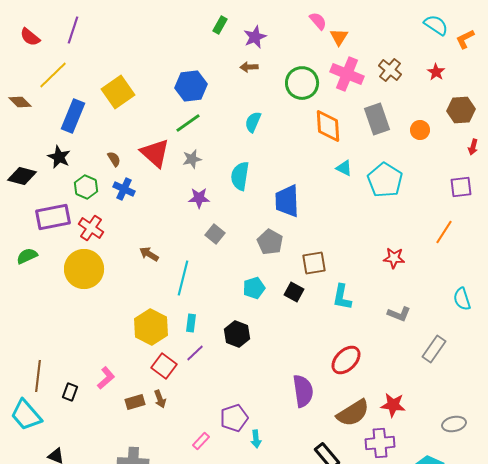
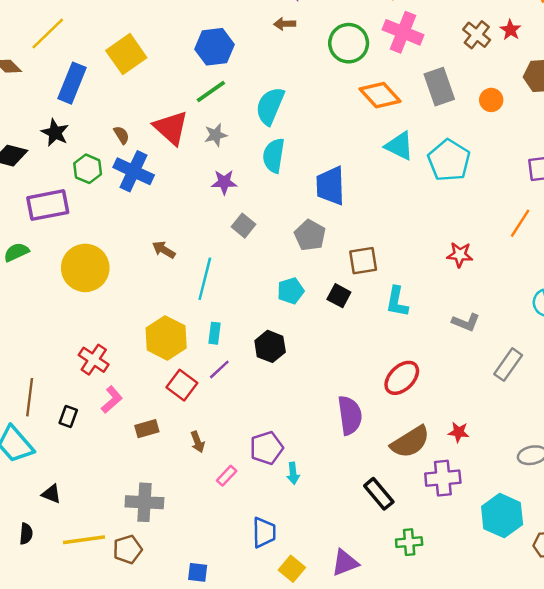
brown cross: (390, 70) -> (477, 35), moved
cyan semicircle: (253, 122) -> (270, 106), moved, size x1.5
orange diamond: (328, 126) -> (380, 95), turned -40
cyan triangle: (344, 168) -> (399, 146), size x1.5
blue cross: (124, 189) -> (134, 171), size x1.5
red cross: (91, 228) -> (94, 360), moved
brown arrow: (160, 399) -> (198, 442), moved
red star: (393, 405) -> (459, 432), size x0.7

